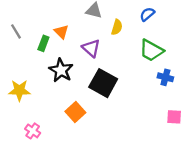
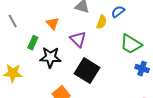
blue semicircle: (147, 14) -> (118, 12), moved
green rectangle: (43, 43) -> (33, 43), moved
black star: (61, 70) -> (50, 57), turned -30

